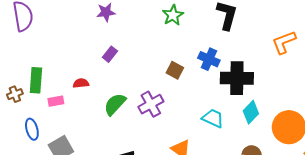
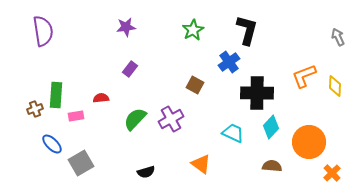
orange L-shape: (284, 42) -> (304, 76), moved
blue cross: (209, 59) -> (229, 62), moved, turned 30
blue ellipse: (32, 129) -> (52, 144), turned -30

